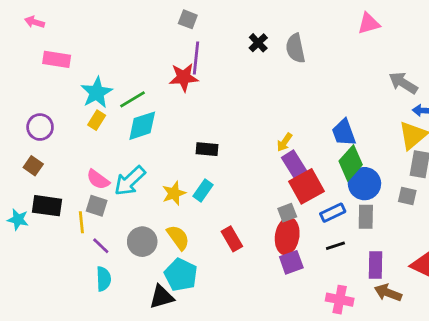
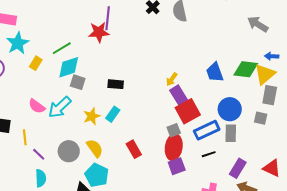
gray arrow: (403, 83) -> (258, 24), moved
cyan star: (97, 93) -> (18, 43), moved
green diamond: (351, 163) -> (246, 69), moved, turned 55
gray square: (97, 206) -> (78, 82), moved
blue rectangle: (333, 213) -> (207, 130), size x1.4
purple rectangle: (376, 265) -> (238, 168), turned 30

